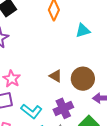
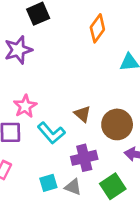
cyan L-shape: (31, 111) -> (51, 133), moved

